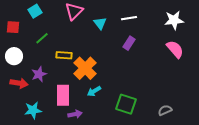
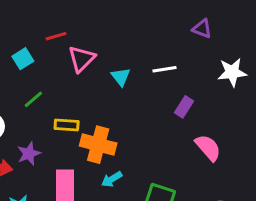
purple rectangle: (129, 43) -> (184, 107), moved
pink semicircle: (175, 49) -> (208, 148), moved
orange cross: (85, 68) -> (98, 145), turned -30

